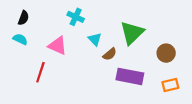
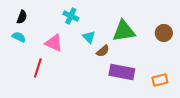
green triangle: (132, 33) -> (124, 31), turned 35
brown circle: (166, 53) -> (164, 33), moved

